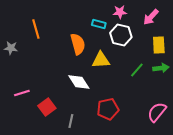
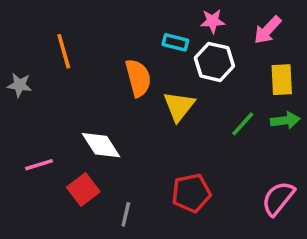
yellow triangle: (101, 60) -> (179, 106), turned -48
white diamond: (79, 82) -> (101, 145), moved

